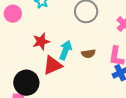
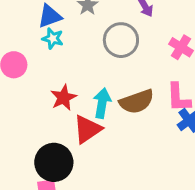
brown semicircle: (88, 54) -> (137, 102), size x1.6

